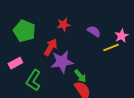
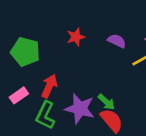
red arrow: (51, 47) -> (49, 86), moved
purple star: (62, 62) -> (80, 109), moved, turned 30

